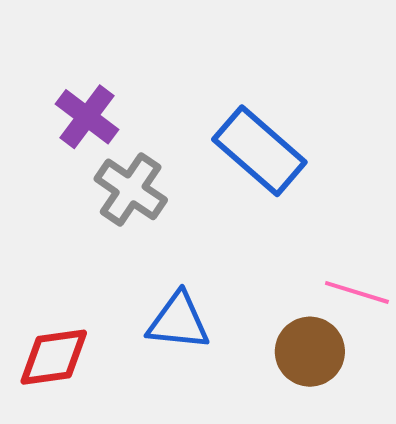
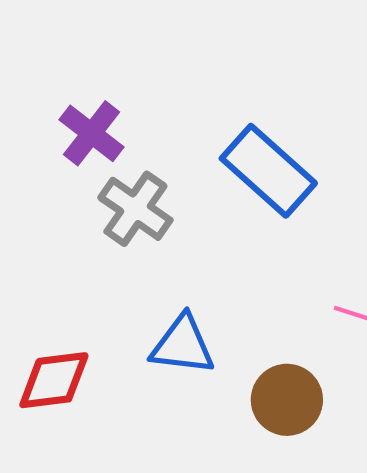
brown circle: (310, 352) -> (287, 400), moved

